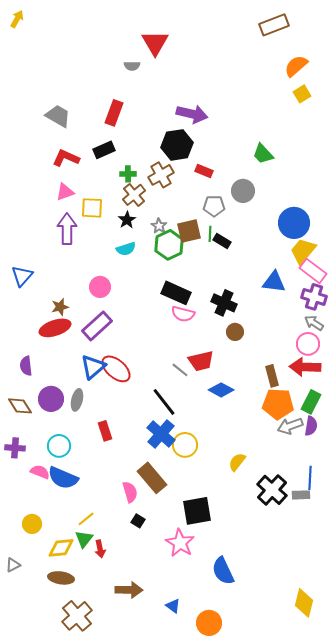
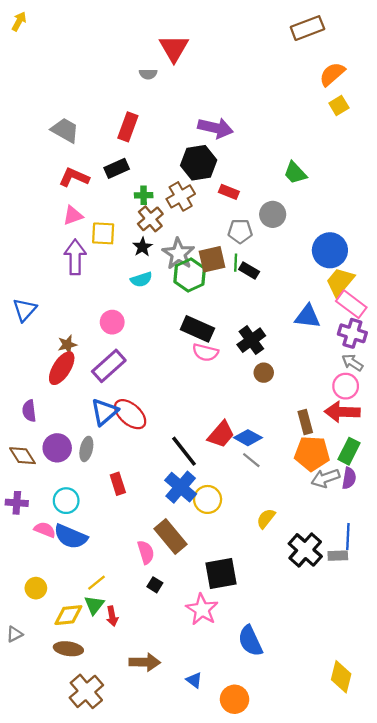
gray star: (159, 226) -> (178, 254), size x1.8
black cross: (224, 303) -> (251, 340), turned 30
red ellipse: (55, 328) -> (62, 368), turned -40
red trapezoid: (201, 361) -> (221, 434), moved, turned -36
gray line: (180, 370) -> (251, 460), moved

